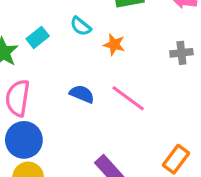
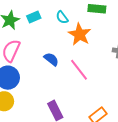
orange star: (114, 45) -> (80, 34), size x1.6

